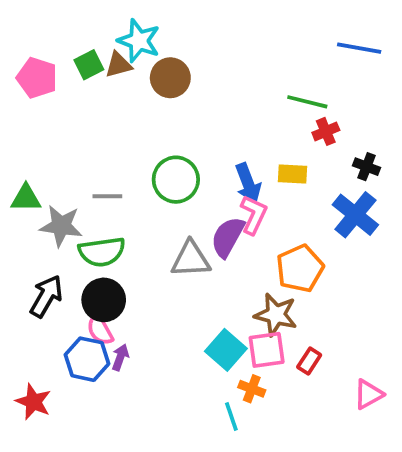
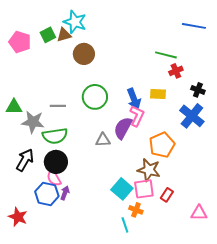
brown circle: (170, 78) -> (84, 54), moved
gray triangle: (191, 259) -> (103, 140), size x0.7
pink triangle: (368, 394) -> (199, 213), turned 30

